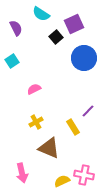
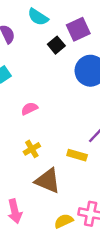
yellow rectangle: (73, 127) -> (77, 155), turned -42

